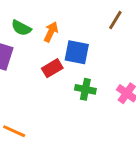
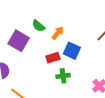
green cross: (85, 89) -> (63, 76), moved, turned -32

